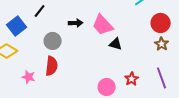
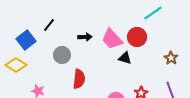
red circle: (161, 23) -> (137, 37), moved
red semicircle: (52, 66) -> (79, 79), moved

